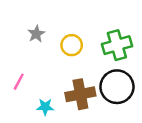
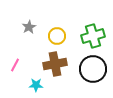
brown cross: (80, 94) -> (55, 64), moved

